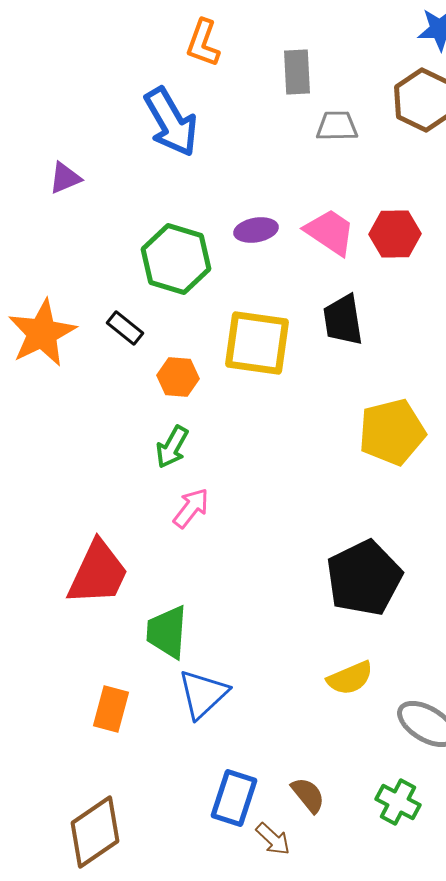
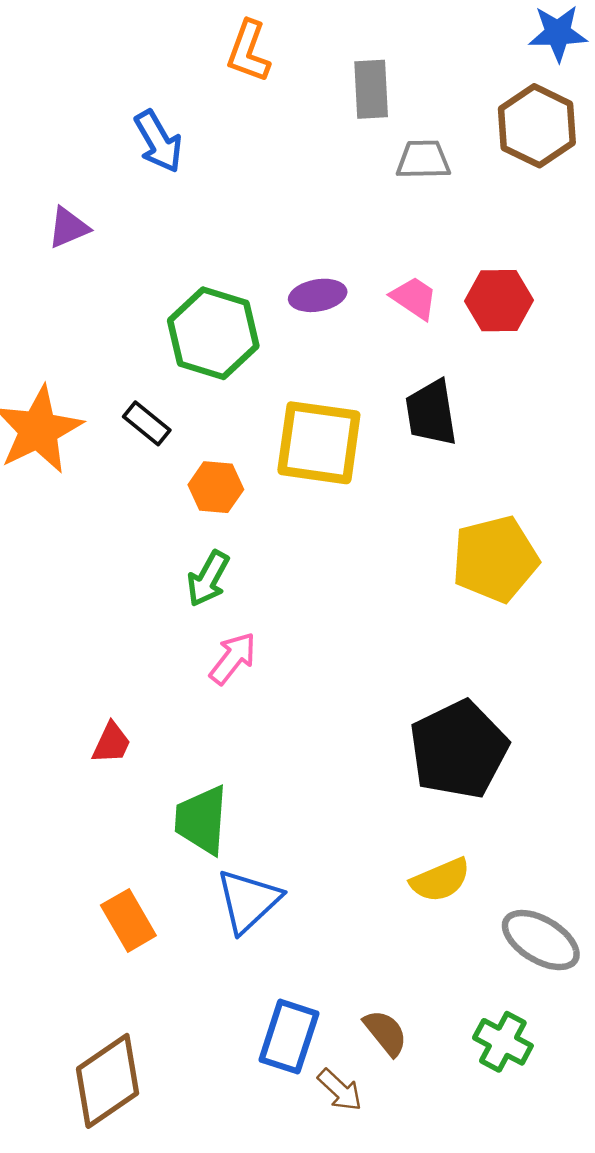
blue arrow: (171, 122) -> (158, 141), moved, size x0.7
pink trapezoid: (330, 232) -> (414, 298), size x0.7
red trapezoid: (98, 573) -> (111, 743), size x0.5
orange rectangle: (111, 709) -> (128, 920), turned -45

